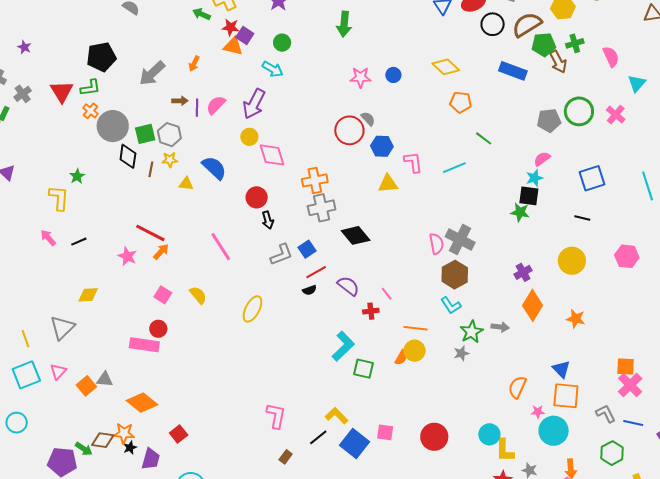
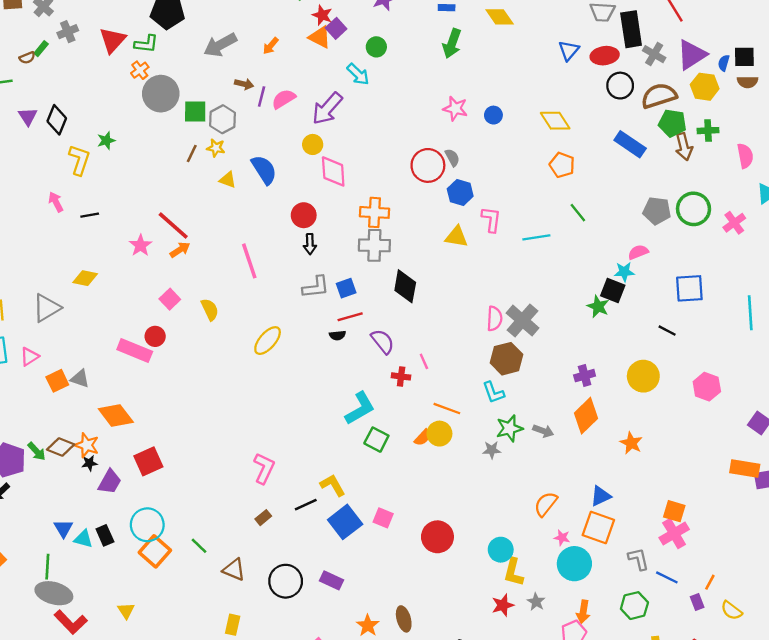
black diamond: (128, 156) -> (57, 120), moved
black diamond: (356, 235) -> (405, 286), turned 36
blue triangle: (561, 369) -> (601, 496), turned 36
red square: (179, 434) -> (148, 461), size x1.4

